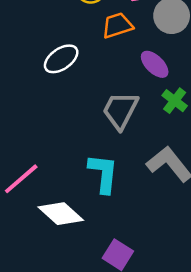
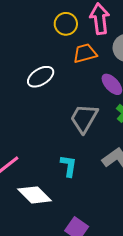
cyan L-shape: (103, 173) -> (69, 166), size x0.7

